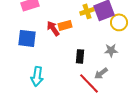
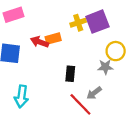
yellow circle: (119, 22) -> (116, 51), moved
red arrow: (53, 28) -> (40, 42), turned -35

